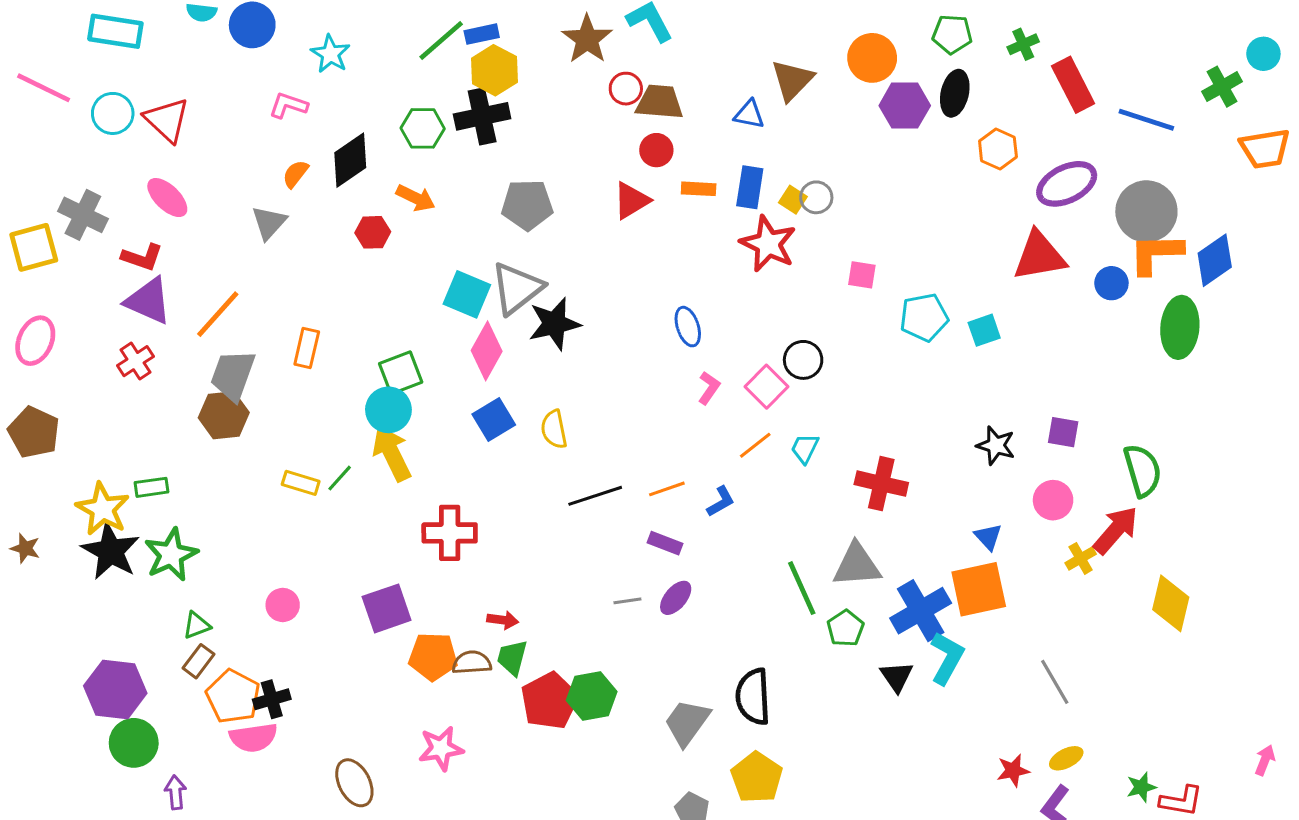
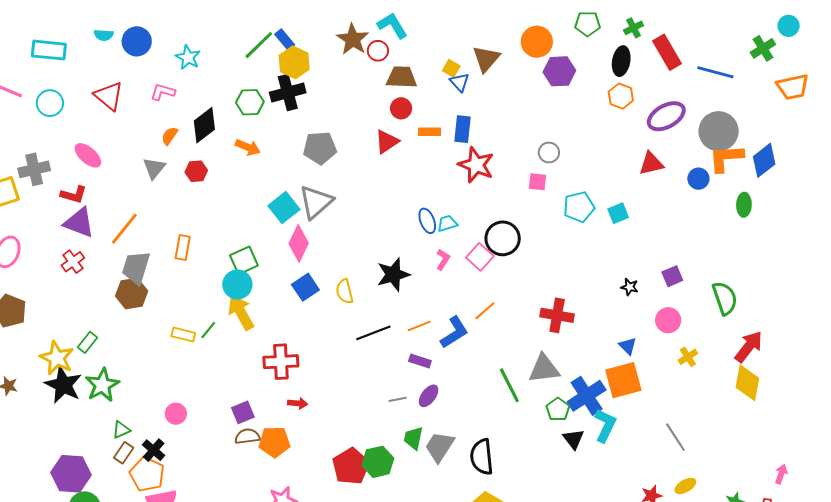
blue rectangle: (482, 34) -> (285, 40), turned 65
red circle: (626, 89) -> (378, 51), moved
black ellipse: (955, 93) -> (621, 61), moved
blue triangle: (749, 114) -> (460, 82), turned 40
red triangle: (167, 120) -> (109, 96), moved
gray circle: (816, 197) -> (549, 152), moved
yellow square: (793, 200) -> (451, 68), moved
gray cross: (83, 215) -> (34, 169), turned -36
red hexagon: (373, 232) -> (196, 171), moved
red triangle: (1039, 256) -> (651, 164), size x0.7
cyan square: (467, 294) -> (284, 208), turned 32
black star: (554, 324) -> (393, 275), moved
green ellipse: (1180, 327) -> (744, 205), size x0.6
black circle: (803, 360) -> (503, 238), size x1.4
purple square: (1063, 432) -> (672, 276), turned -30
orange line: (755, 445) -> (485, 311), moved
black star: (996, 445) -> (630, 287), size x0.7
cyan trapezoid: (805, 448) -> (447, 223), moved, turned 50
green rectangle: (152, 487) -> (87, 342), turned -40
blue L-shape: (721, 502) -> (454, 332), size x1.6
red arrow: (1116, 530) -> (749, 347), moved
purple square: (387, 608) -> (243, 412), size x0.7
red arrow: (503, 620) -> (298, 403), moved
green pentagon: (845, 628) -> (558, 409), moved
green trapezoid: (512, 658) -> (413, 438), moved
brown semicircle: (472, 662) -> (247, 436), moved
black cross: (272, 699) -> (154, 450), moved, turned -30
gray trapezoid: (687, 722) -> (440, 447), moved
pink arrow: (1265, 760) -> (781, 474), moved

